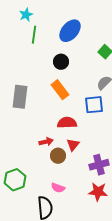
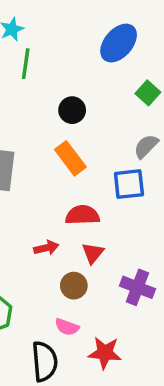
blue ellipse: (70, 31) -> (119, 43), moved
brown circle: (58, 156) -> (74, 286), moved
purple cross: (99, 165) -> (137, 287), turned 36
red star: (98, 192) -> (105, 353), moved

